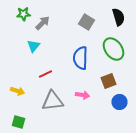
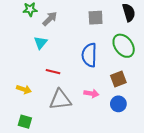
gray square: (86, 22) -> (96, 18), turned -35
red line: (46, 74) -> (53, 72), turned 40
blue circle: (120, 102) -> (118, 104), moved

